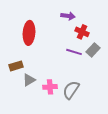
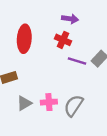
red cross: (82, 32) -> (63, 40), moved
gray triangle: (29, 80) -> (24, 103), moved

